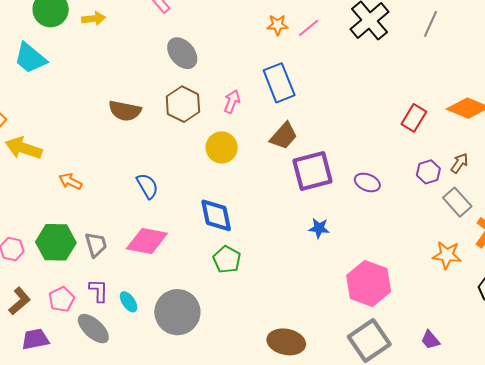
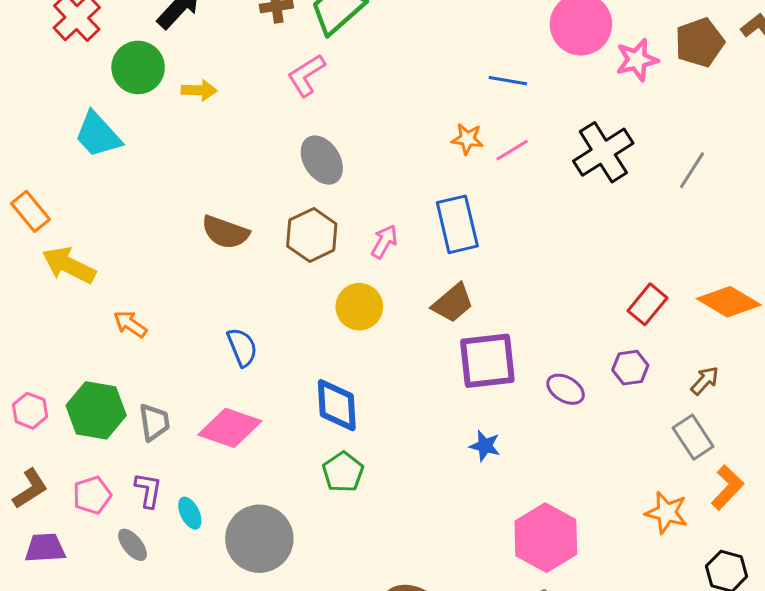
purple hexagon: (428, 172) -> (630, 368), moved
gray ellipse: (93, 329) -> (132, 545), size x0.7

